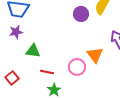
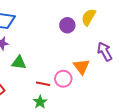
red line: (47, 72) -> (43, 84), moved

